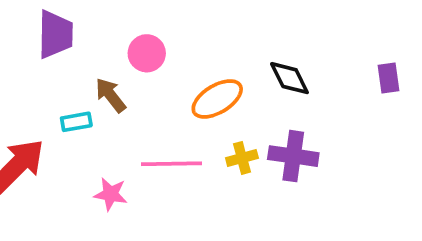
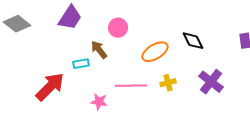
purple trapezoid: (55, 34) -> (70, 18), turned 32
purple cross: (293, 156) -> (211, 82), moved, turned 30

